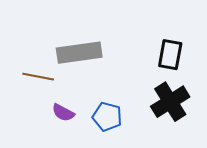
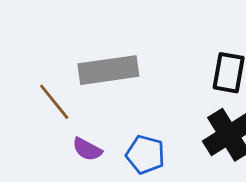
brown line: (38, 77) -> (54, 102), turned 40

